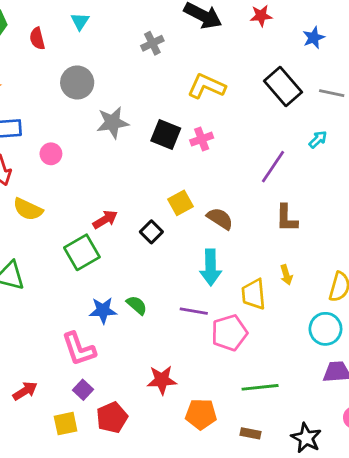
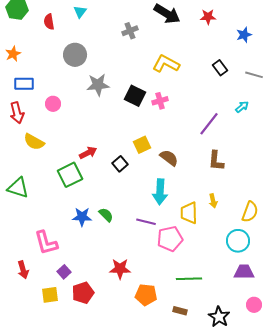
black rectangle: (283, 87) -> (220, 68), size x0.6
pink L-shape: (79, 349) -> (46, 243), moved
red arrow: (25, 391) -> (23, 270), turned 102

